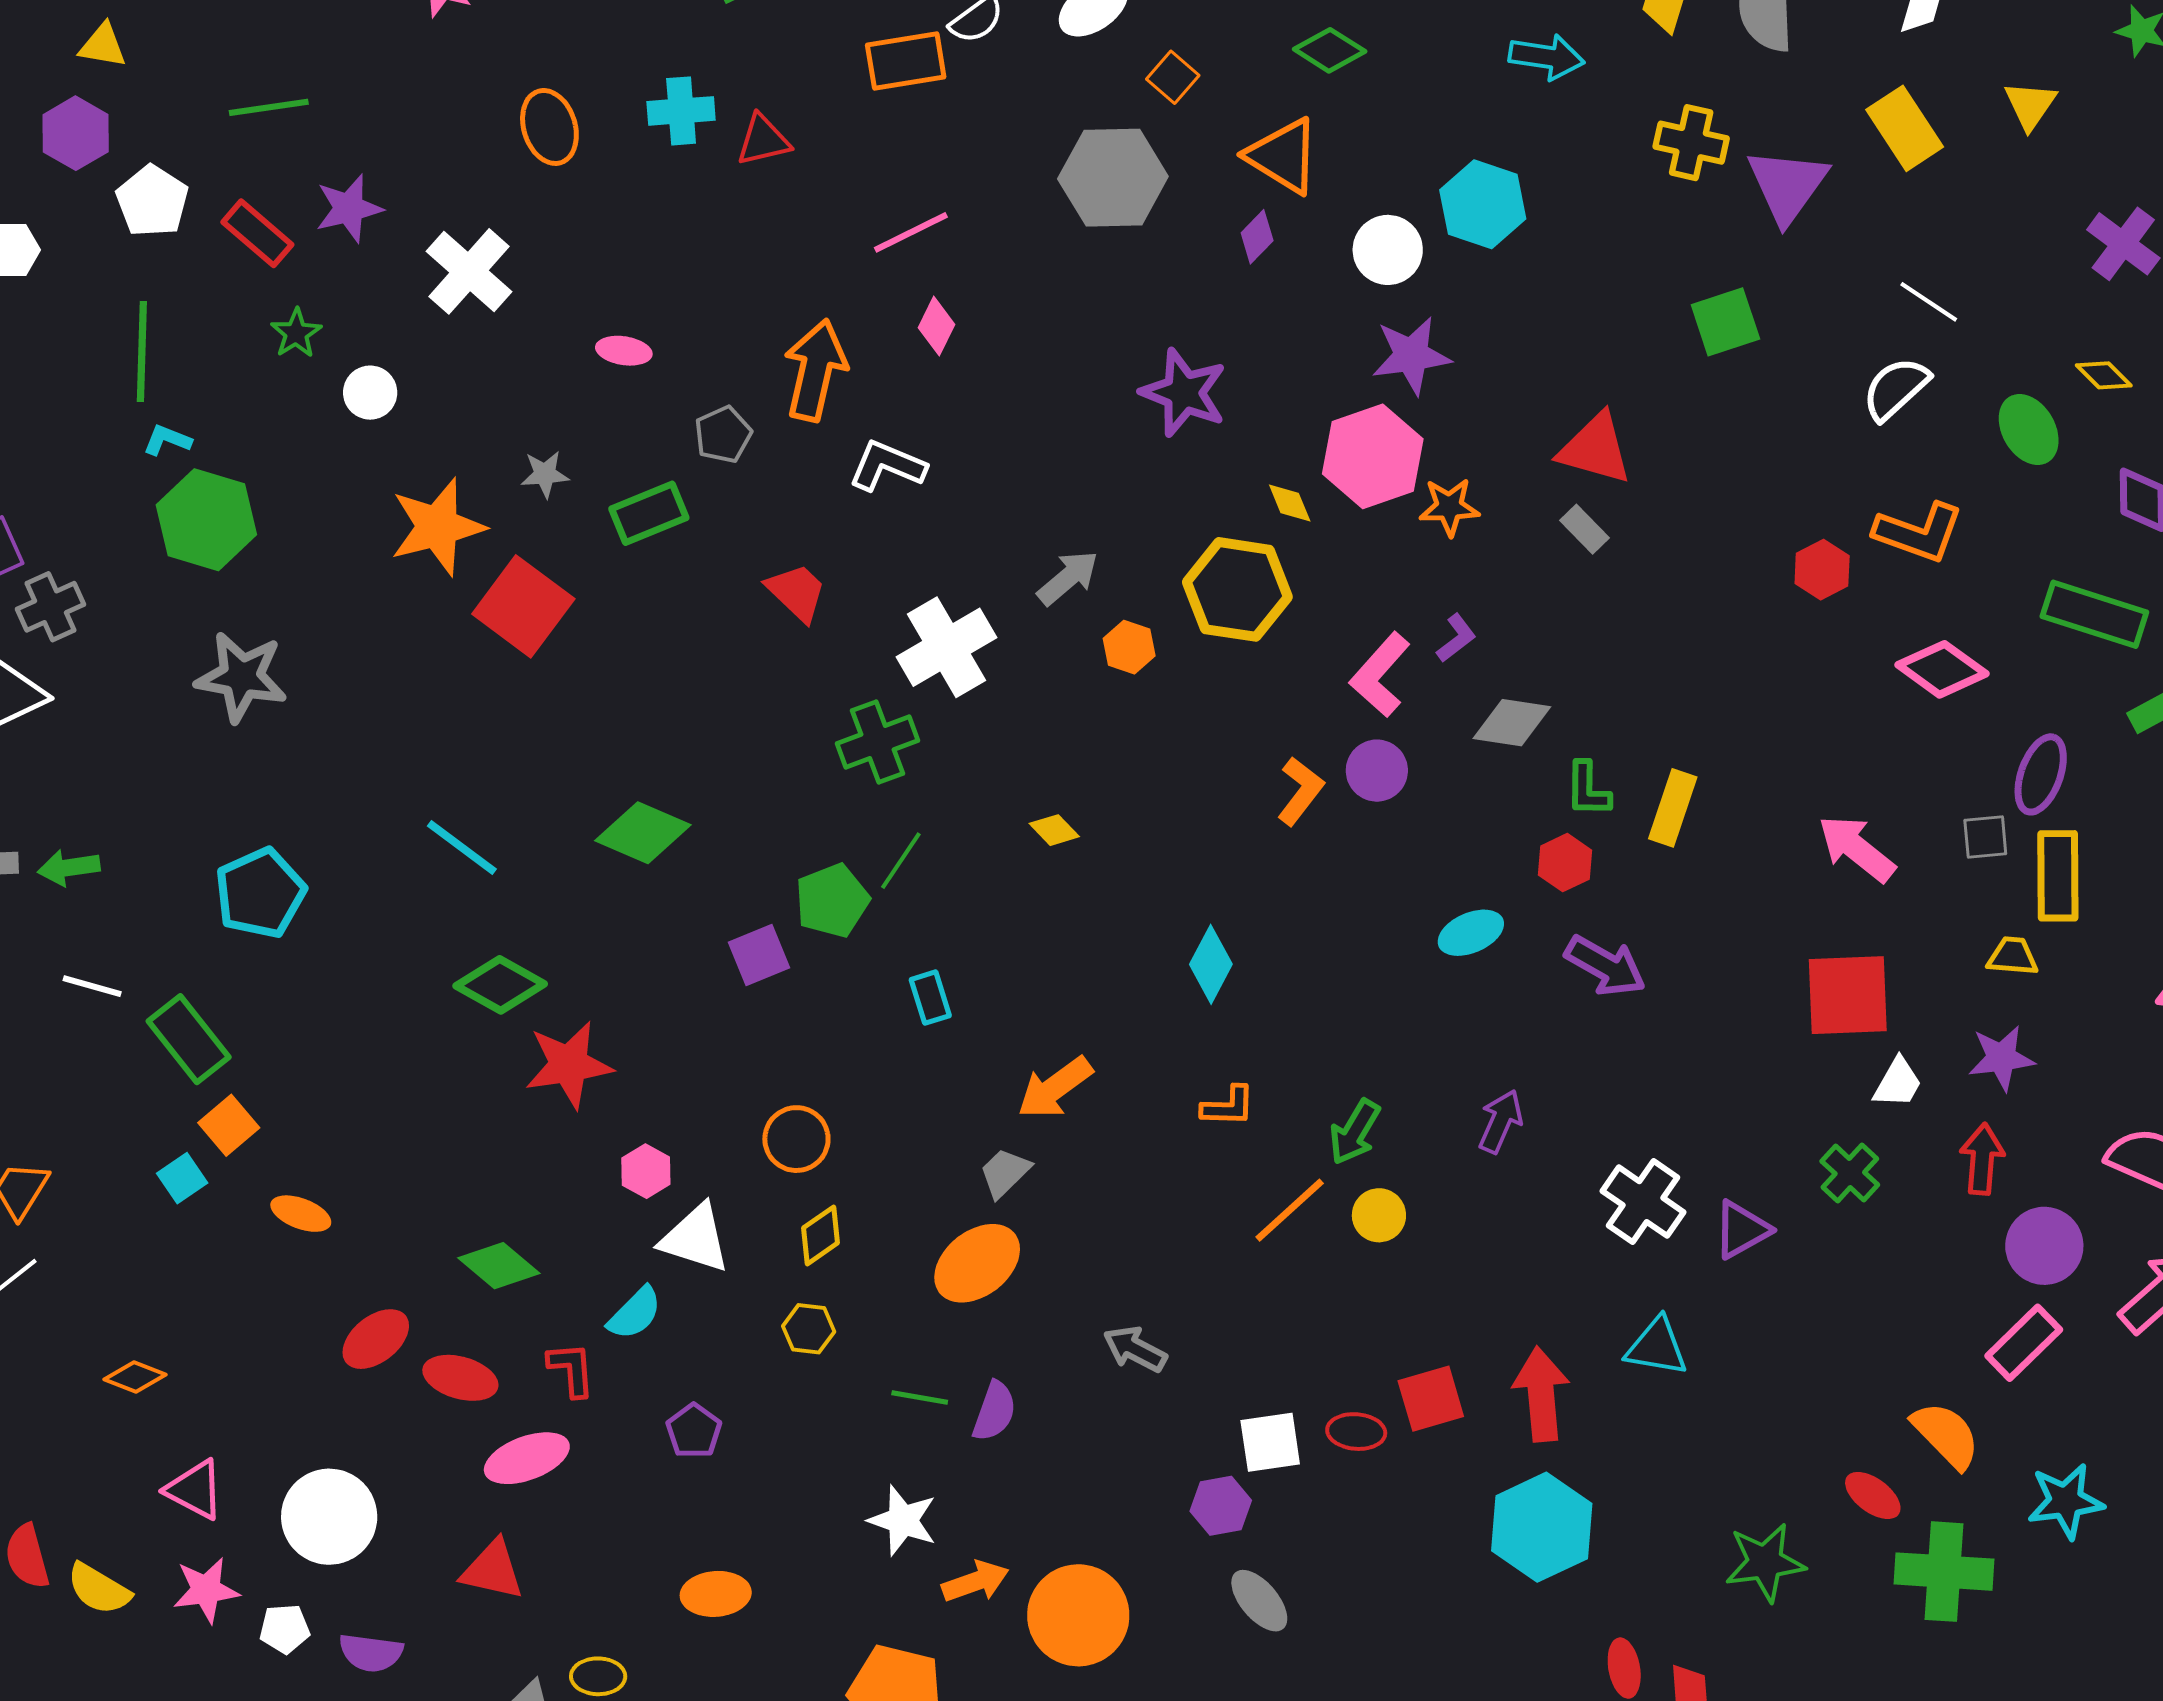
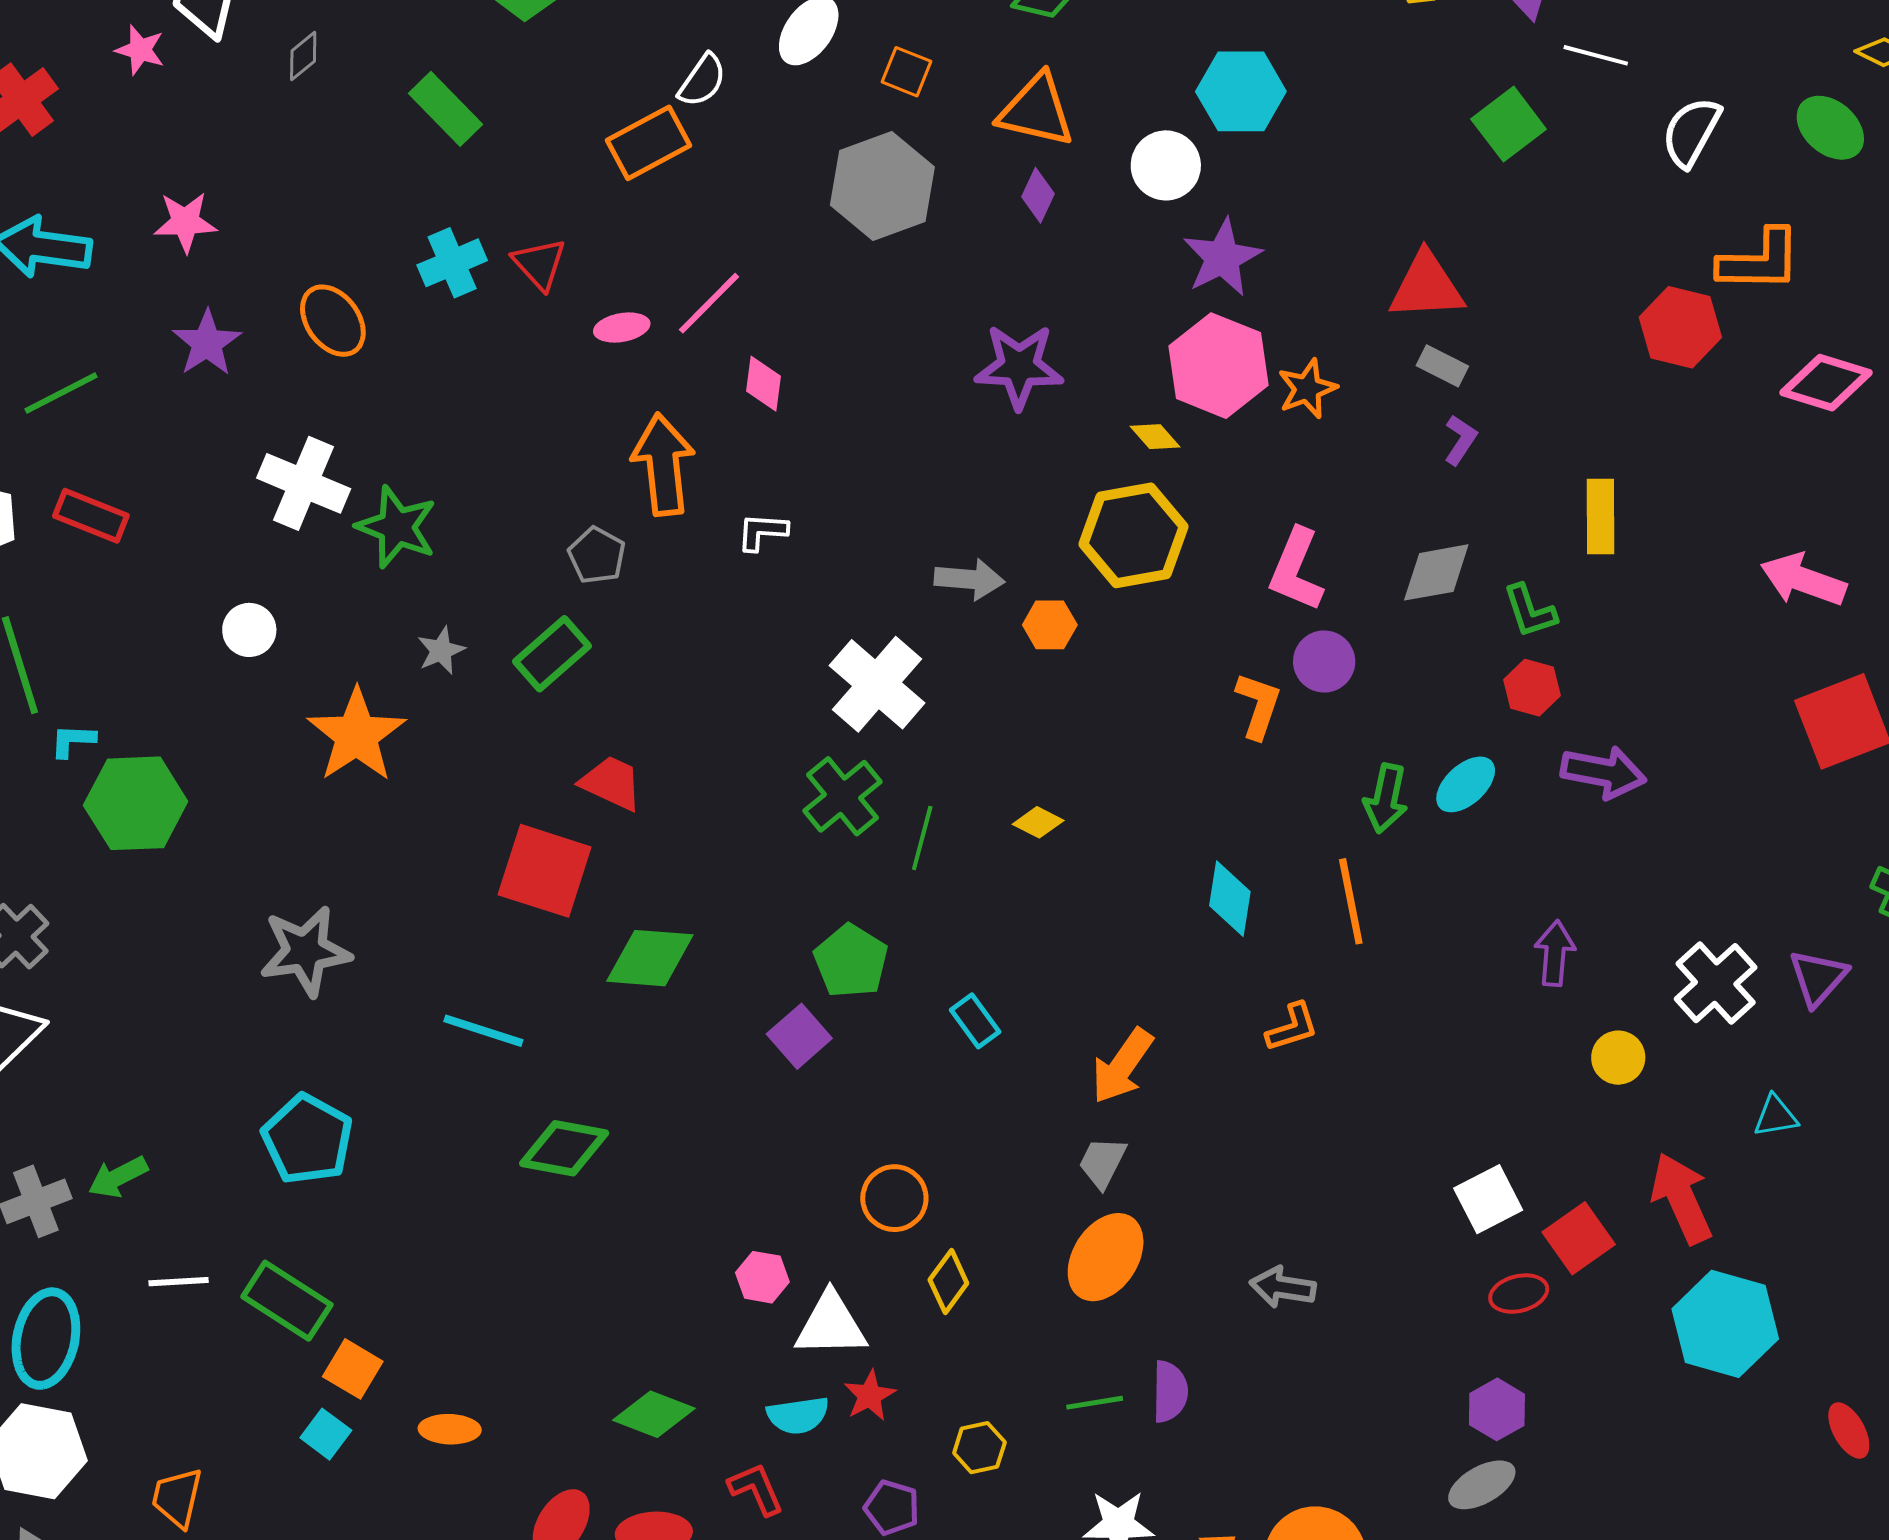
red triangle: (763, 140) -> (539, 264), turned -40
purple star: (349, 208) -> (207, 343), moved
white line: (1929, 302) -> (1596, 55), moved
green star: (296, 333) -> (397, 527), moved, size x1.6
pink ellipse: (624, 351) -> (622, 328), moved
white L-shape: (887, 466) -> (762, 532), size x0.7
red hexagon: (1822, 570) -> (1680, 327), size x1.4
gray arrow: (1068, 578) -> (969, 579), turned 64
red trapezoid: (797, 592) -> (611, 783), moved
red square: (523, 606) -> (545, 871), moved
purple L-shape: (1456, 638) -> (1460, 440), moved
gray star: (241, 677) -> (305, 951), moved
yellow rectangle: (1673, 808) -> (1601, 516), moved
green line: (901, 861) -> (922, 838), moved
red star: (569, 1065) -> (870, 1396), moved, size x0.6
green arrow: (1355, 1132) -> (1386, 798), moved
white cross: (1643, 1202) -> (1716, 983), turned 32
orange line: (1290, 1210) -> (1351, 901), moved, turned -40
yellow circle: (1379, 1215) -> (1618, 1058), moved
cyan semicircle: (635, 1313) -> (798, 1415), turned 56
yellow hexagon: (809, 1329) -> (979, 1448), moved
cyan triangle: (1657, 1347) -> (1776, 1116), size x0.7
white square: (1270, 1442) -> (1488, 1199), moved
purple hexagon: (1221, 1506) -> (1497, 1409), moved
gray ellipse: (1259, 1601) -> (1482, 1485), turned -60

